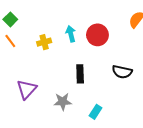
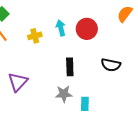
gray star: (63, 102) -> (64, 94), moved
cyan rectangle: (95, 112) -> (85, 104), turned -32

